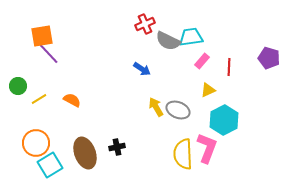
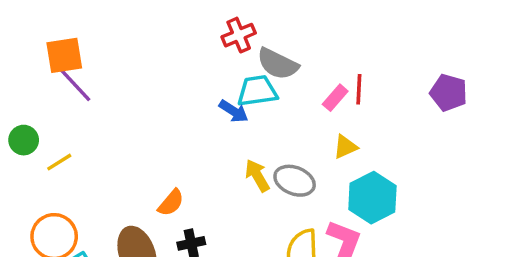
cyan trapezoid: (191, 37) -> (257, 91), moved
red line: (229, 67) -> (359, 89), moved
orange semicircle: (72, 100) -> (171, 203), moved, turned 102

